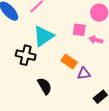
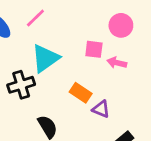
black cross: (26, 55) -> (21, 85), turned -30
purple triangle: (84, 74) -> (101, 109), turned 32

